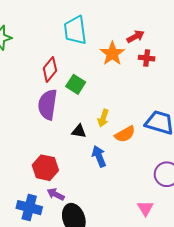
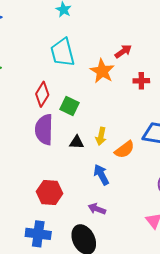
red cross: (147, 58) -> (141, 81), moved
black triangle: (79, 131) -> (77, 142), moved
purple arrow: (56, 194) -> (97, 209), moved

